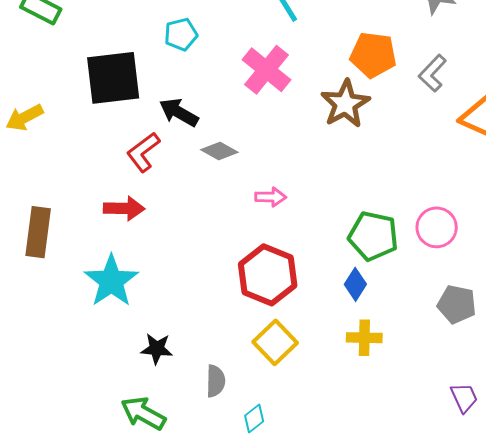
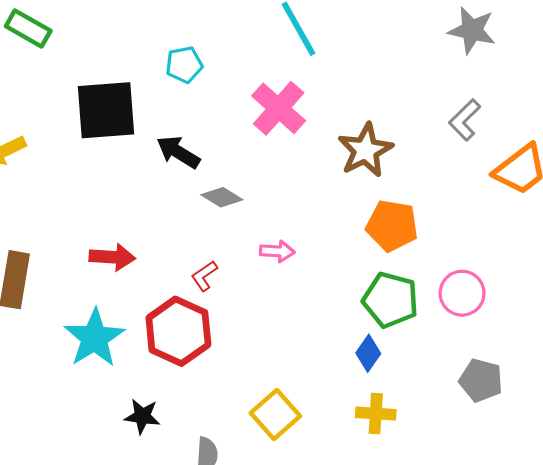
orange pentagon: (373, 55) -> (392, 226), moved
red L-shape: (143, 152) -> (204, 276), moved, size x0.7
red hexagon: (268, 275) -> (178, 331), moved

